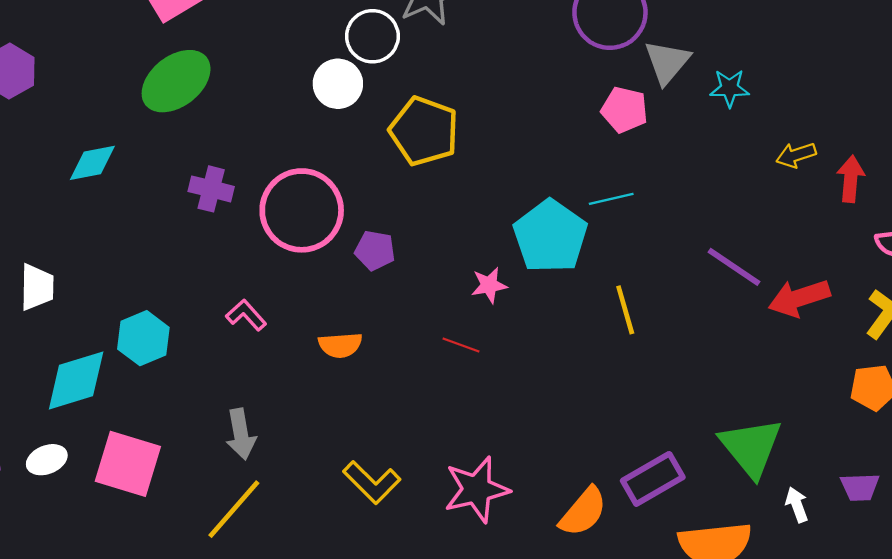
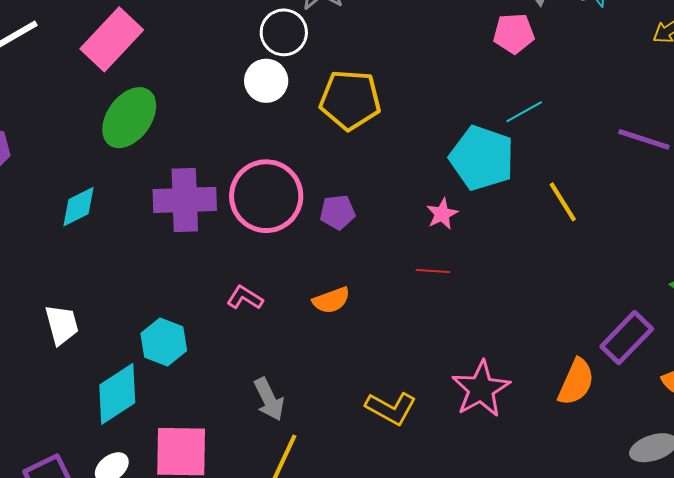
purple cross: (211, 189) -> (185, 200), size x1.6

